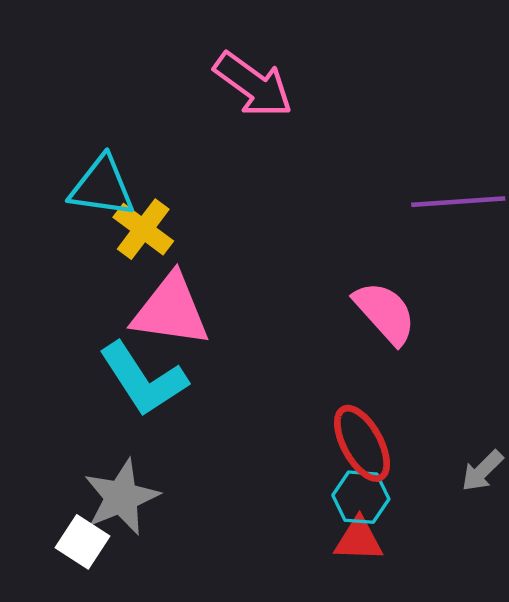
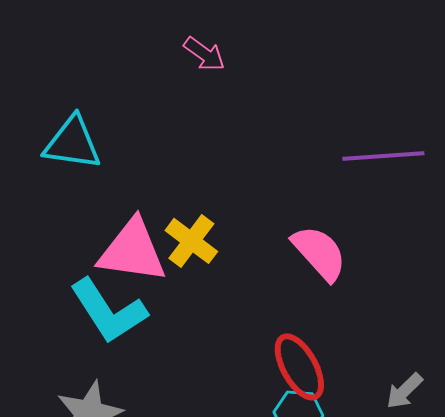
pink arrow: (253, 85) -> (204, 54), size x0.6
yellow cross: (143, 229) -> (191, 241), moved

